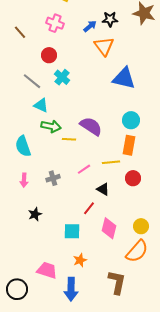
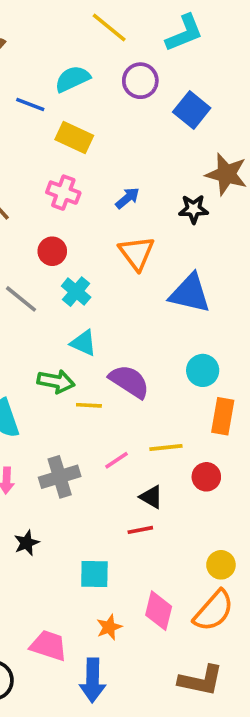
black star: (110, 19) -> (193, 209), moved
orange triangle: (104, 46) -> (137, 253), moved
cyan triangle: (41, 105) -> (83, 343), moved
orange rectangle: (129, 145) -> (223, 416), moved
gray cross: (53, 178) -> (60, 477), size x1.5
red line: (89, 208) -> (140, 530), moved, turned 40
pink diamond: (109, 228) -> (159, 611), moved
brown L-shape: (117, 282) -> (201, 680), moved, turned 90

